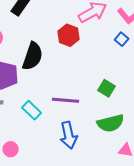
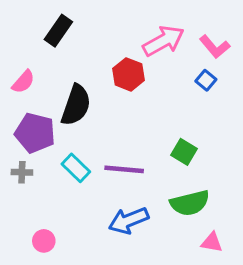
cyan rectangle: (32, 110) -> (76, 168), moved
blue arrow: (69, 135) -> (128, 220), turned 80

